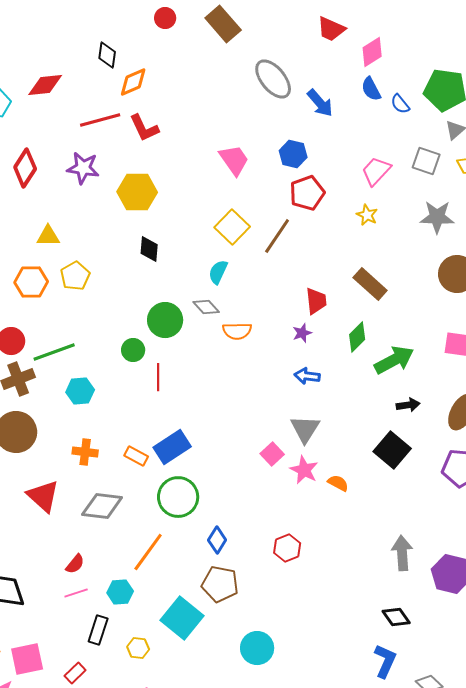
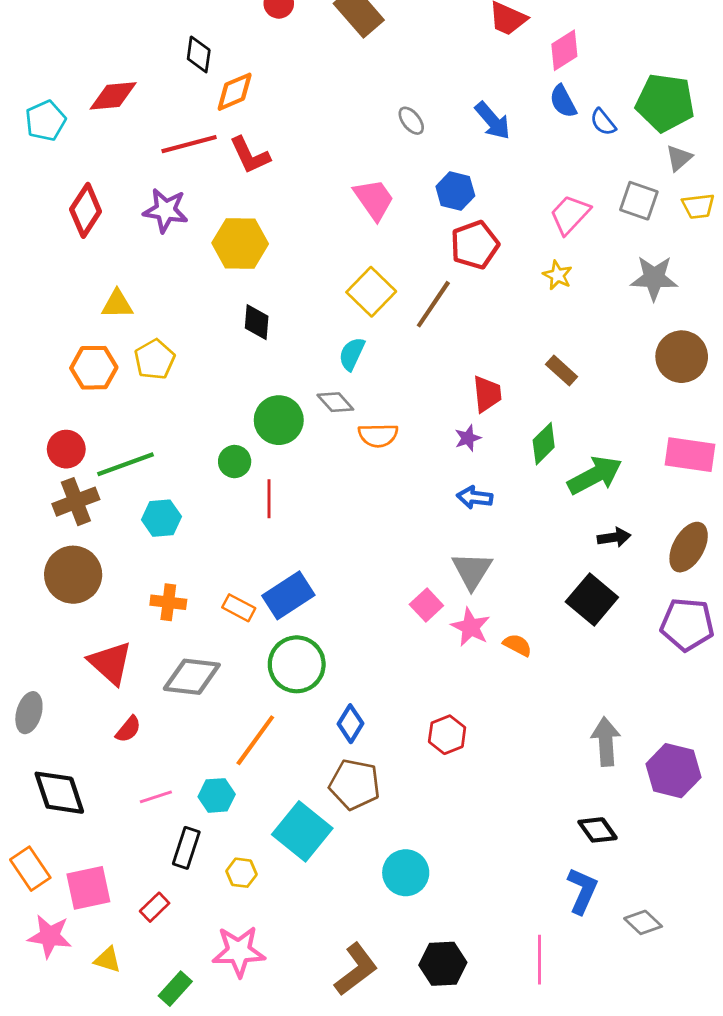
gray ellipse: (273, 79) -> (411, 121), moved, size x0.5
brown rectangle: (370, 284) -> (562, 370), size x0.7
red semicircle: (75, 564) -> (128, 729), moved

